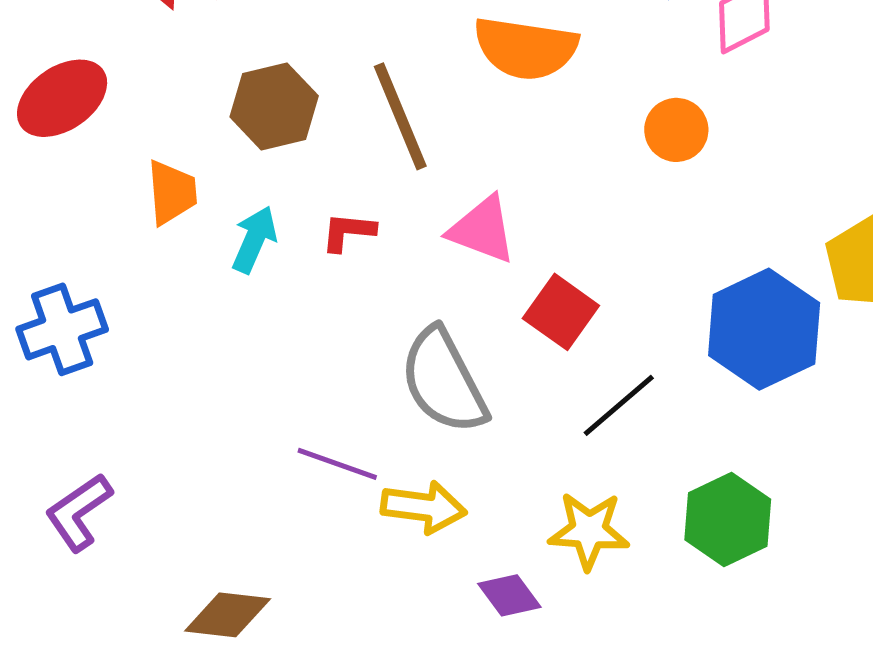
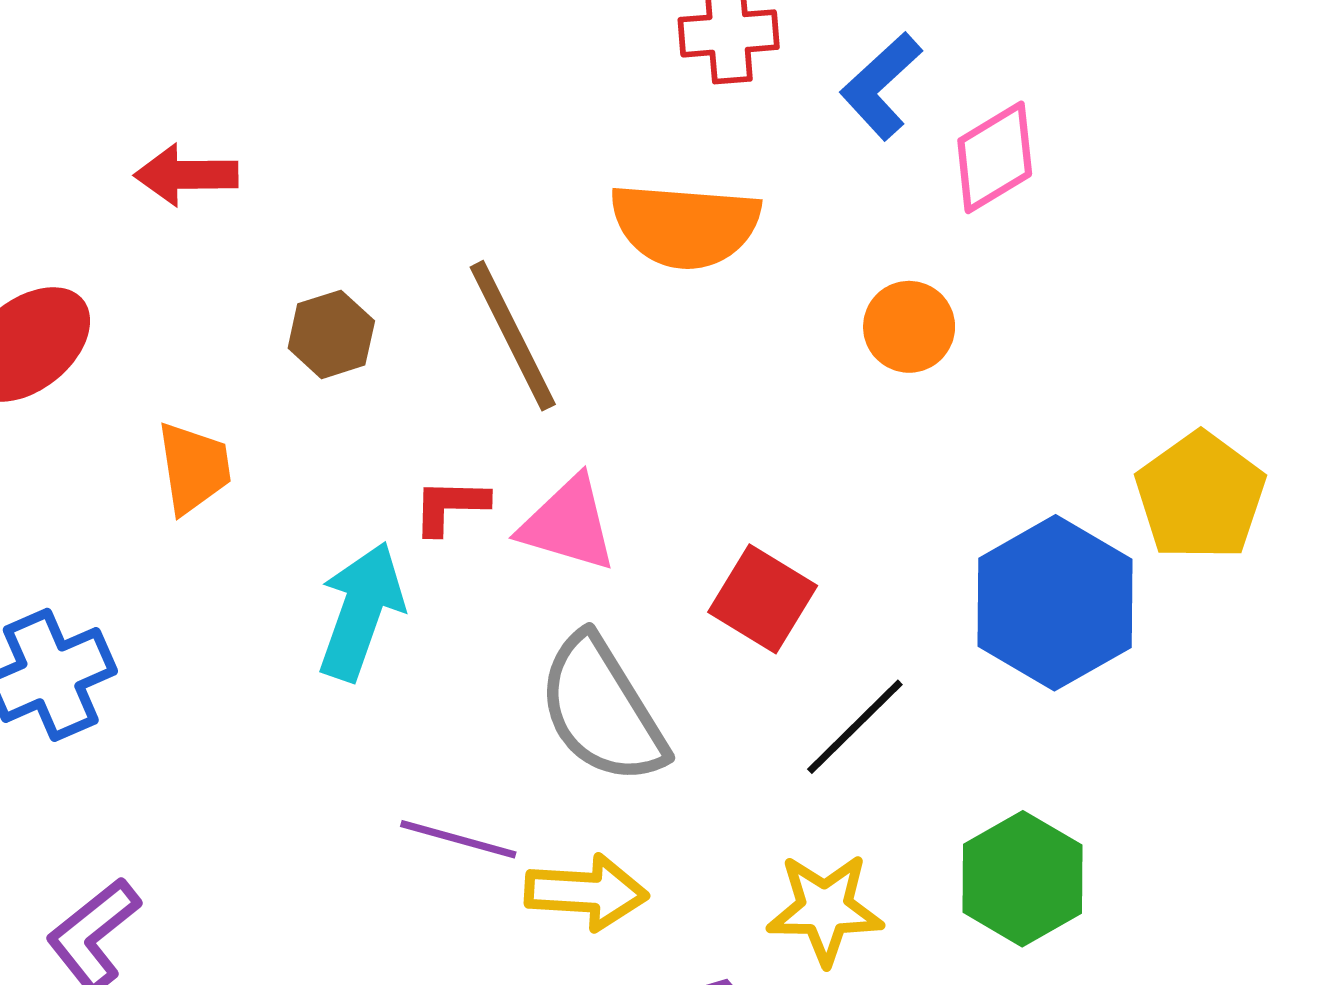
brown hexagon: (274, 106) -> (331, 334), size x0.7
pink triangle: (482, 230) -> (568, 524), moved
cyan arrow: (254, 240) -> (361, 611), moved, size x1.4

